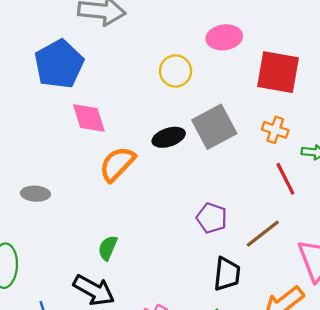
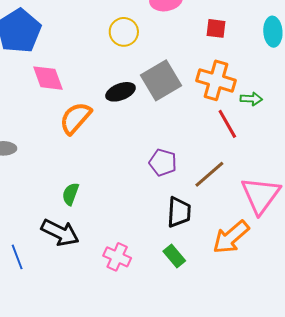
red square: (278, 72) -> (216, 28), size x0.5
orange cross: (275, 130) -> (216, 80), size x1.6

